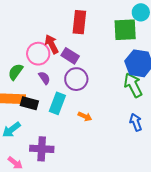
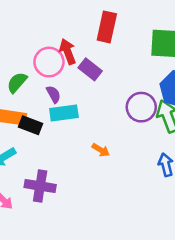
purple circle: (76, 79) -> (141, 107), moved
cyan rectangle: (57, 103) -> (64, 113), moved, turned 55

